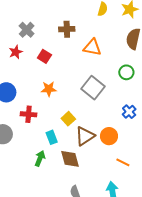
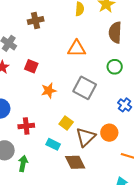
brown cross: (67, 29) -> (36, 21), moved
orange star: (49, 89) -> (49, 91), moved
cyan rectangle: (52, 137) -> (53, 144), turned -32
green arrow: (40, 158) -> (23, 164), moved

